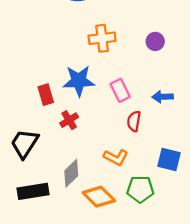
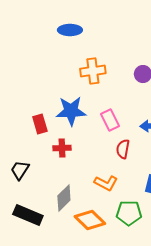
red cross: (69, 120) -> (62, 148), turned 30
black trapezoid: (24, 144) -> (20, 170), size x0.7
black rectangle: (33, 191) -> (28, 215), turned 32

